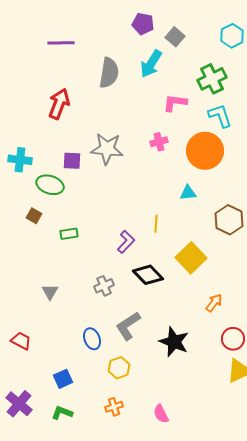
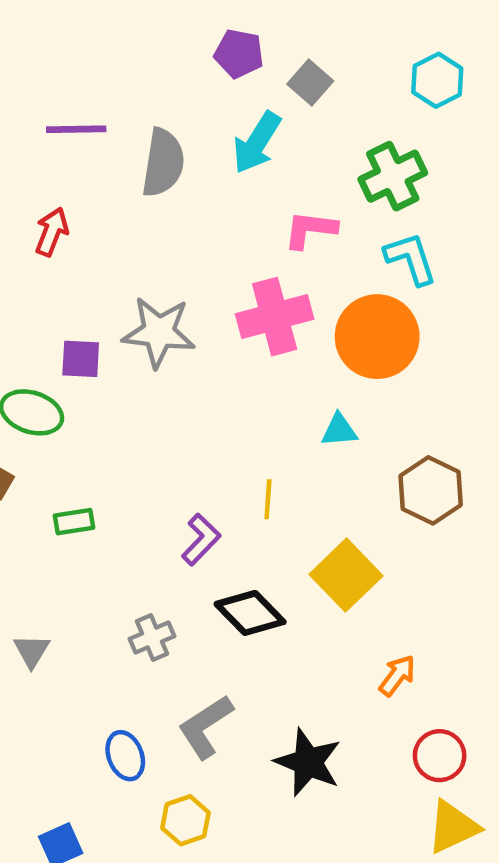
purple line: (61, 43) -> (76, 129), moved
red arrow: (59, 104) -> (52, 232), size x0.7
pink cross: (159, 142) -> (275, 317), size x1.8

